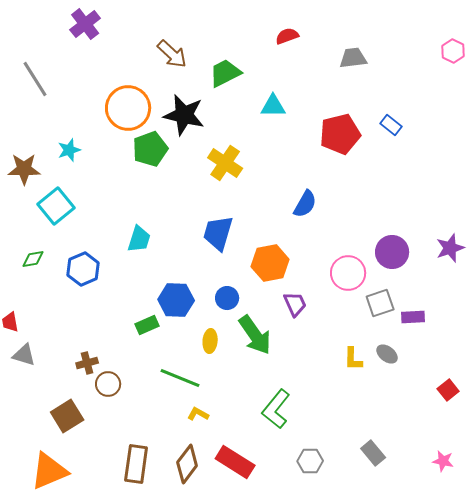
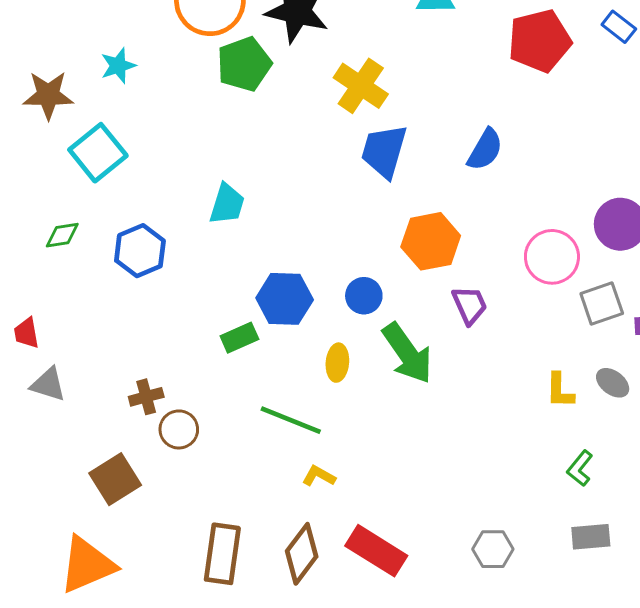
blue trapezoid: (218, 233) -> (384, 151), moved
green L-shape: (276, 409) -> (580, 468), moved, size x0.6
gray rectangle: (373, 453) -> (591, 537), turned -55

